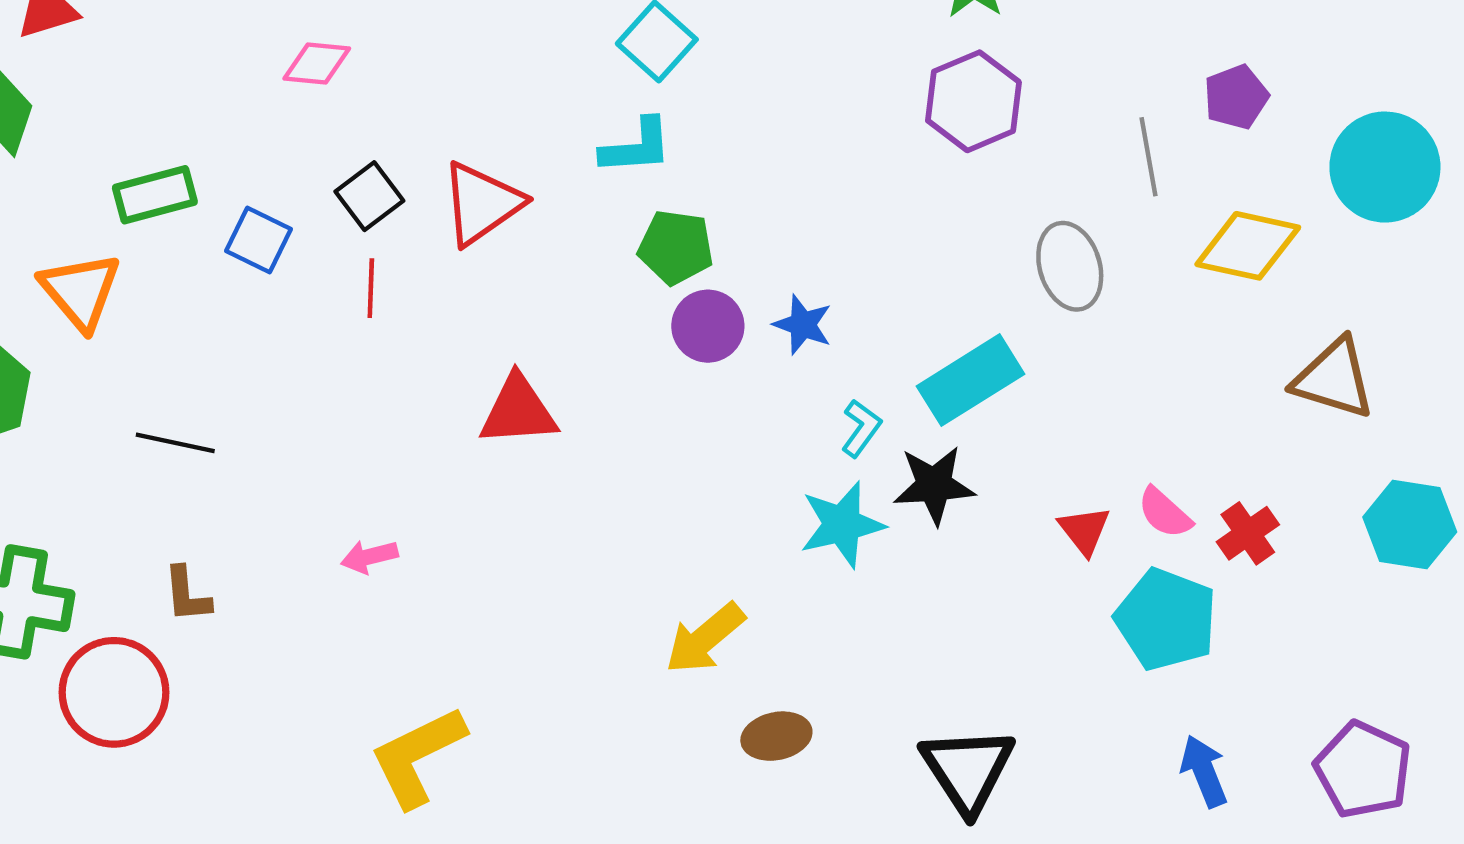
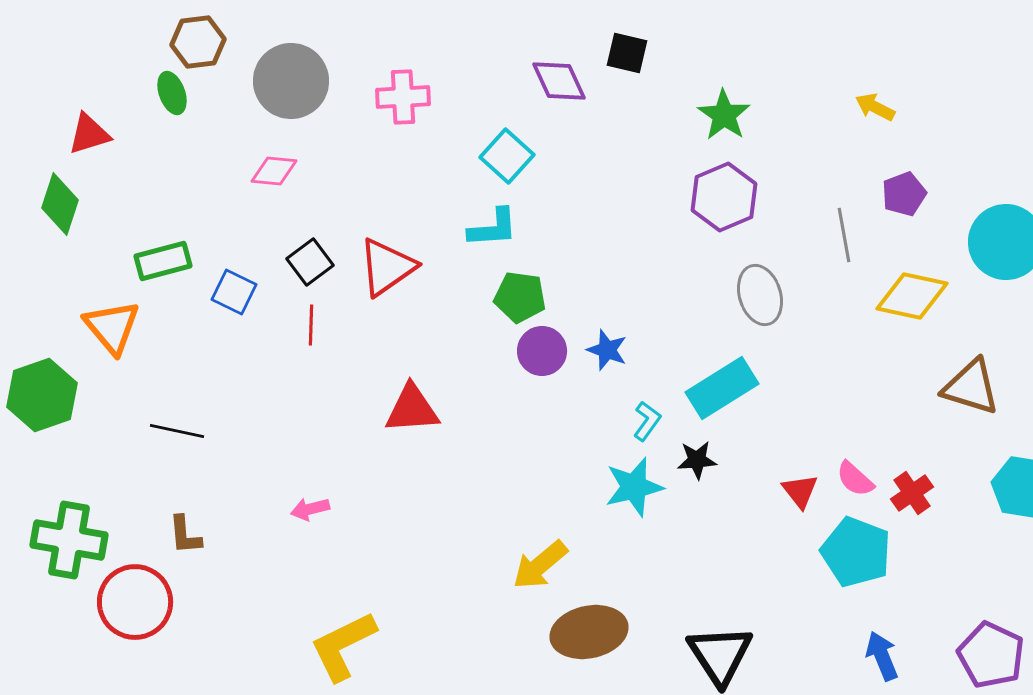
gray ellipse: (1070, 266) -> (760, 295), moved
black star: (934, 485) -> (697, 460), size x0.7
brown ellipse: (776, 736) -> (589, 632), size x1.6

